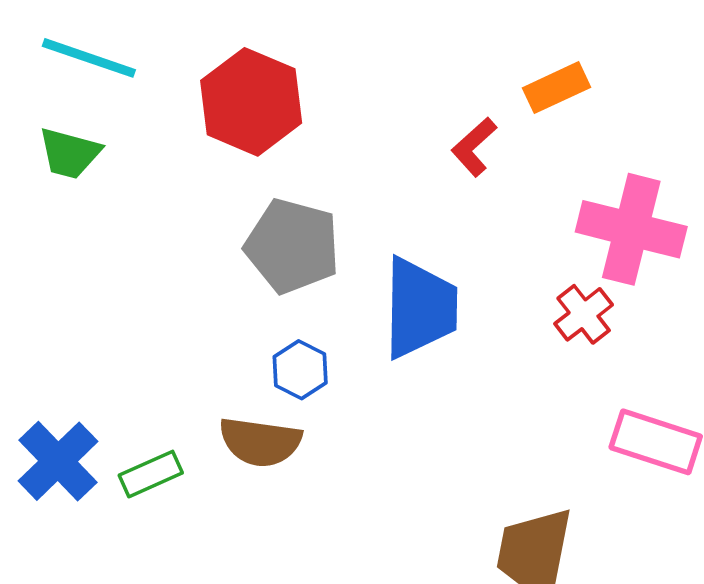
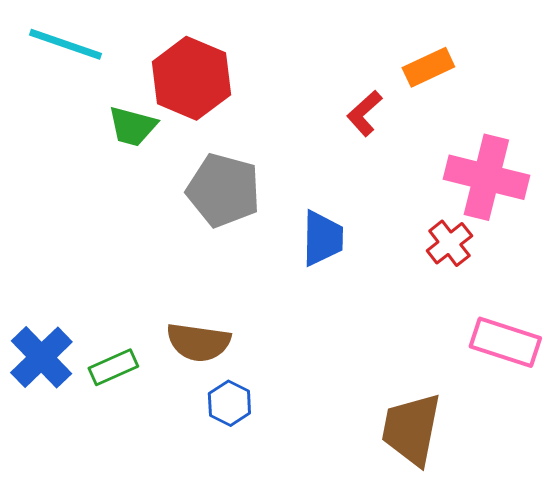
green trapezoid: (70, 153) -> (132, 126), moved
blue trapezoid: (420, 308) -> (322, 238), size x0.7
blue hexagon: (300, 370) -> (229, 403), moved

